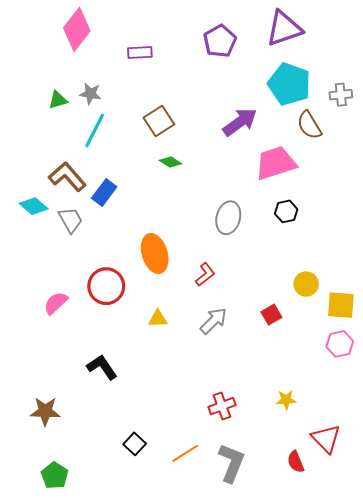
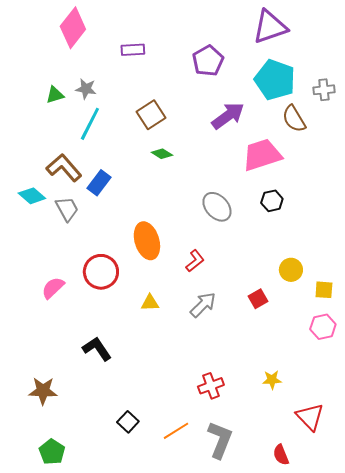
purple pentagon: (220, 41) -> (208, 61), moved
gray ellipse: (228, 218) -> (217, 207), turned -56
yellow square: (341, 305) -> (324, 290), size x0.7
red semicircle: (296, 462) -> (281, 455), moved

